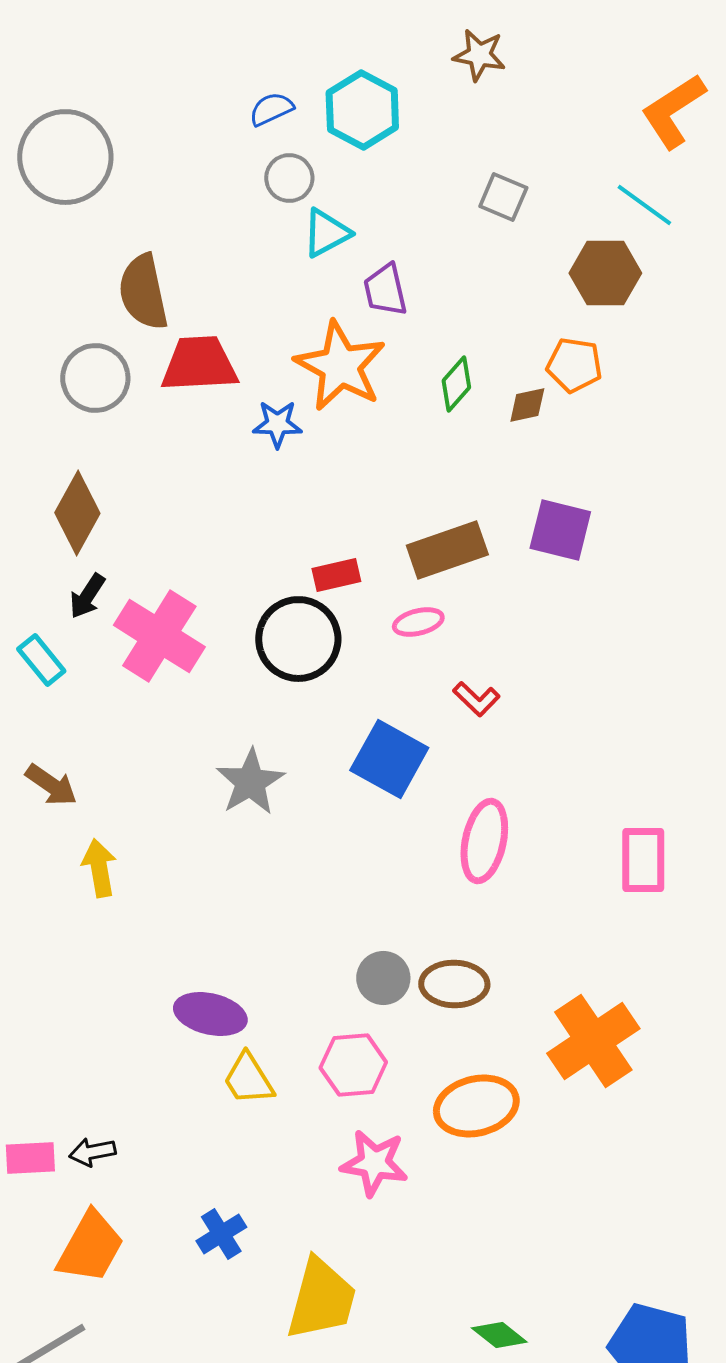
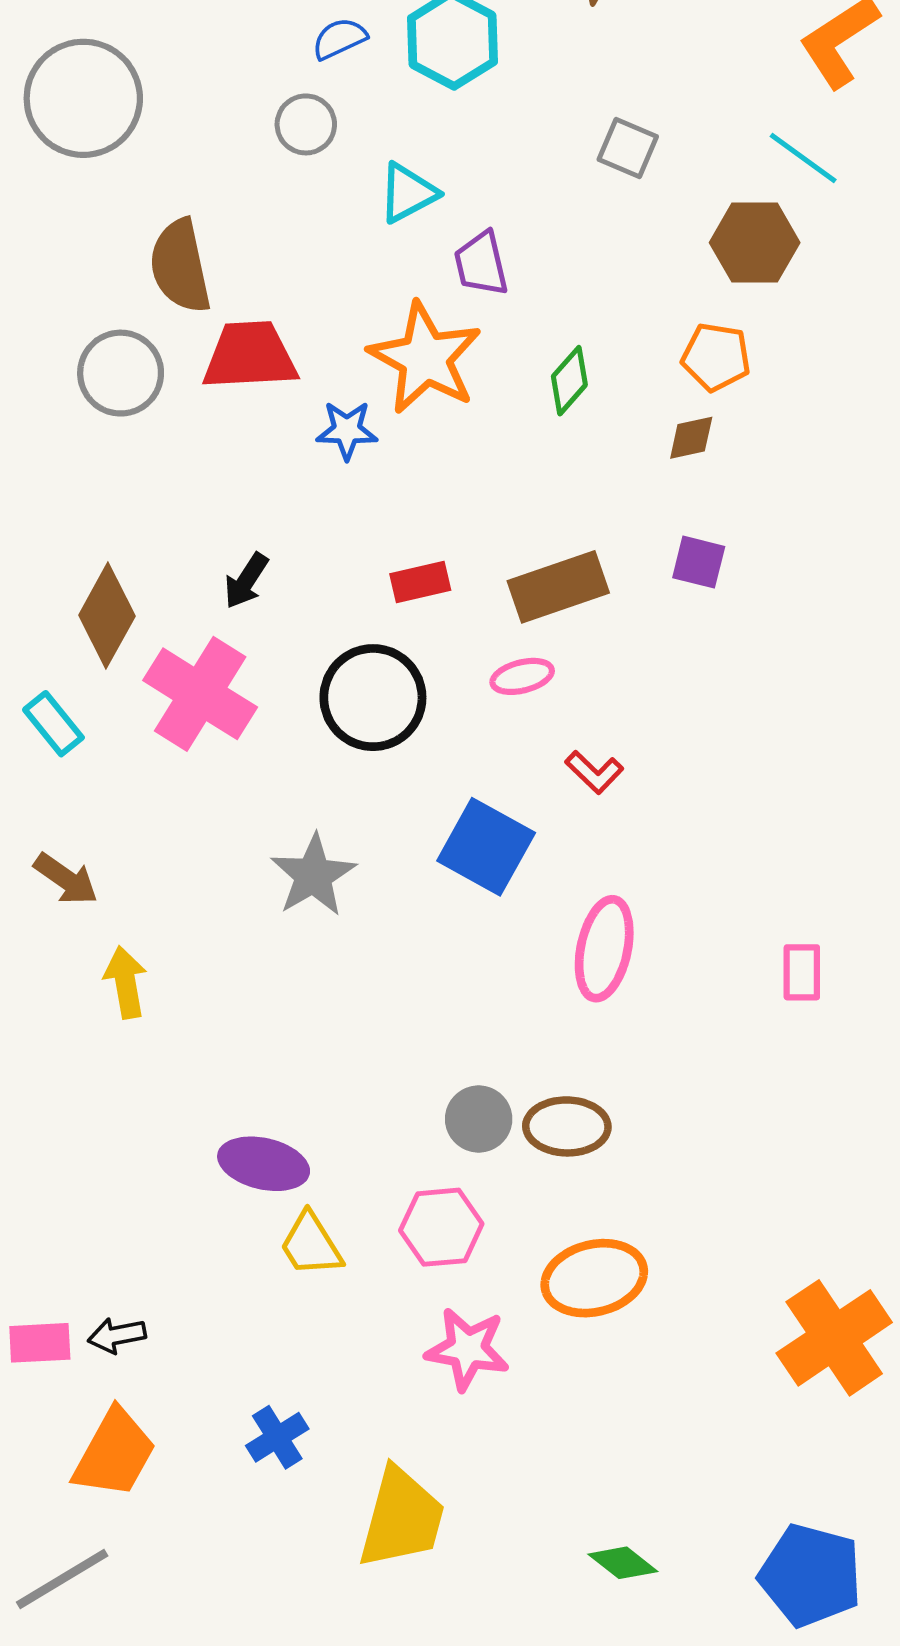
gray circle: (289, 178) -> (306, 124), moved
brown diamond: (527, 405) -> (691, 438), moved
brown diamond: (77, 513) -> (107, 616), moved
purple square: (560, 530) -> (699, 562), size x0.7
red rectangle: (336, 575) -> (420, 582), moved
black arrow: (87, 596) -> (246, 581), moved
pink rectangle: (643, 860) -> (802, 972), size x0.7
orange cross: (593, 1041) -> (834, 1338), moved

